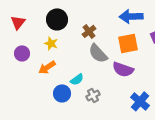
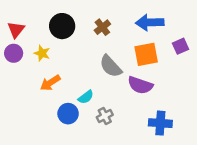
brown cross: (89, 31) -> (102, 27), moved
yellow star: (51, 43) -> (42, 53), moved
purple circle: (22, 53) -> (14, 53), moved
blue cross: (140, 101) -> (160, 123), turned -36

